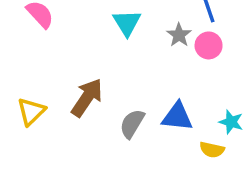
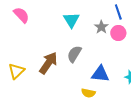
gray semicircle: (132, 124) -> (74, 54), moved
yellow semicircle: (212, 150) -> (88, 93), moved

